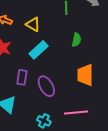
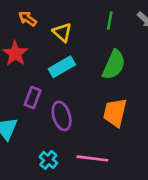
green semicircle: (76, 40) -> (114, 65), size x1.6

